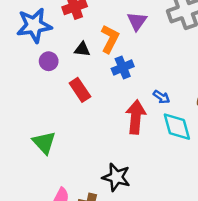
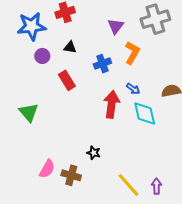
orange L-shape: (110, 39) -> (132, 53), moved
green triangle: (44, 143) -> (29, 112), moved
black star: (116, 177) -> (94, 153), size x0.6

